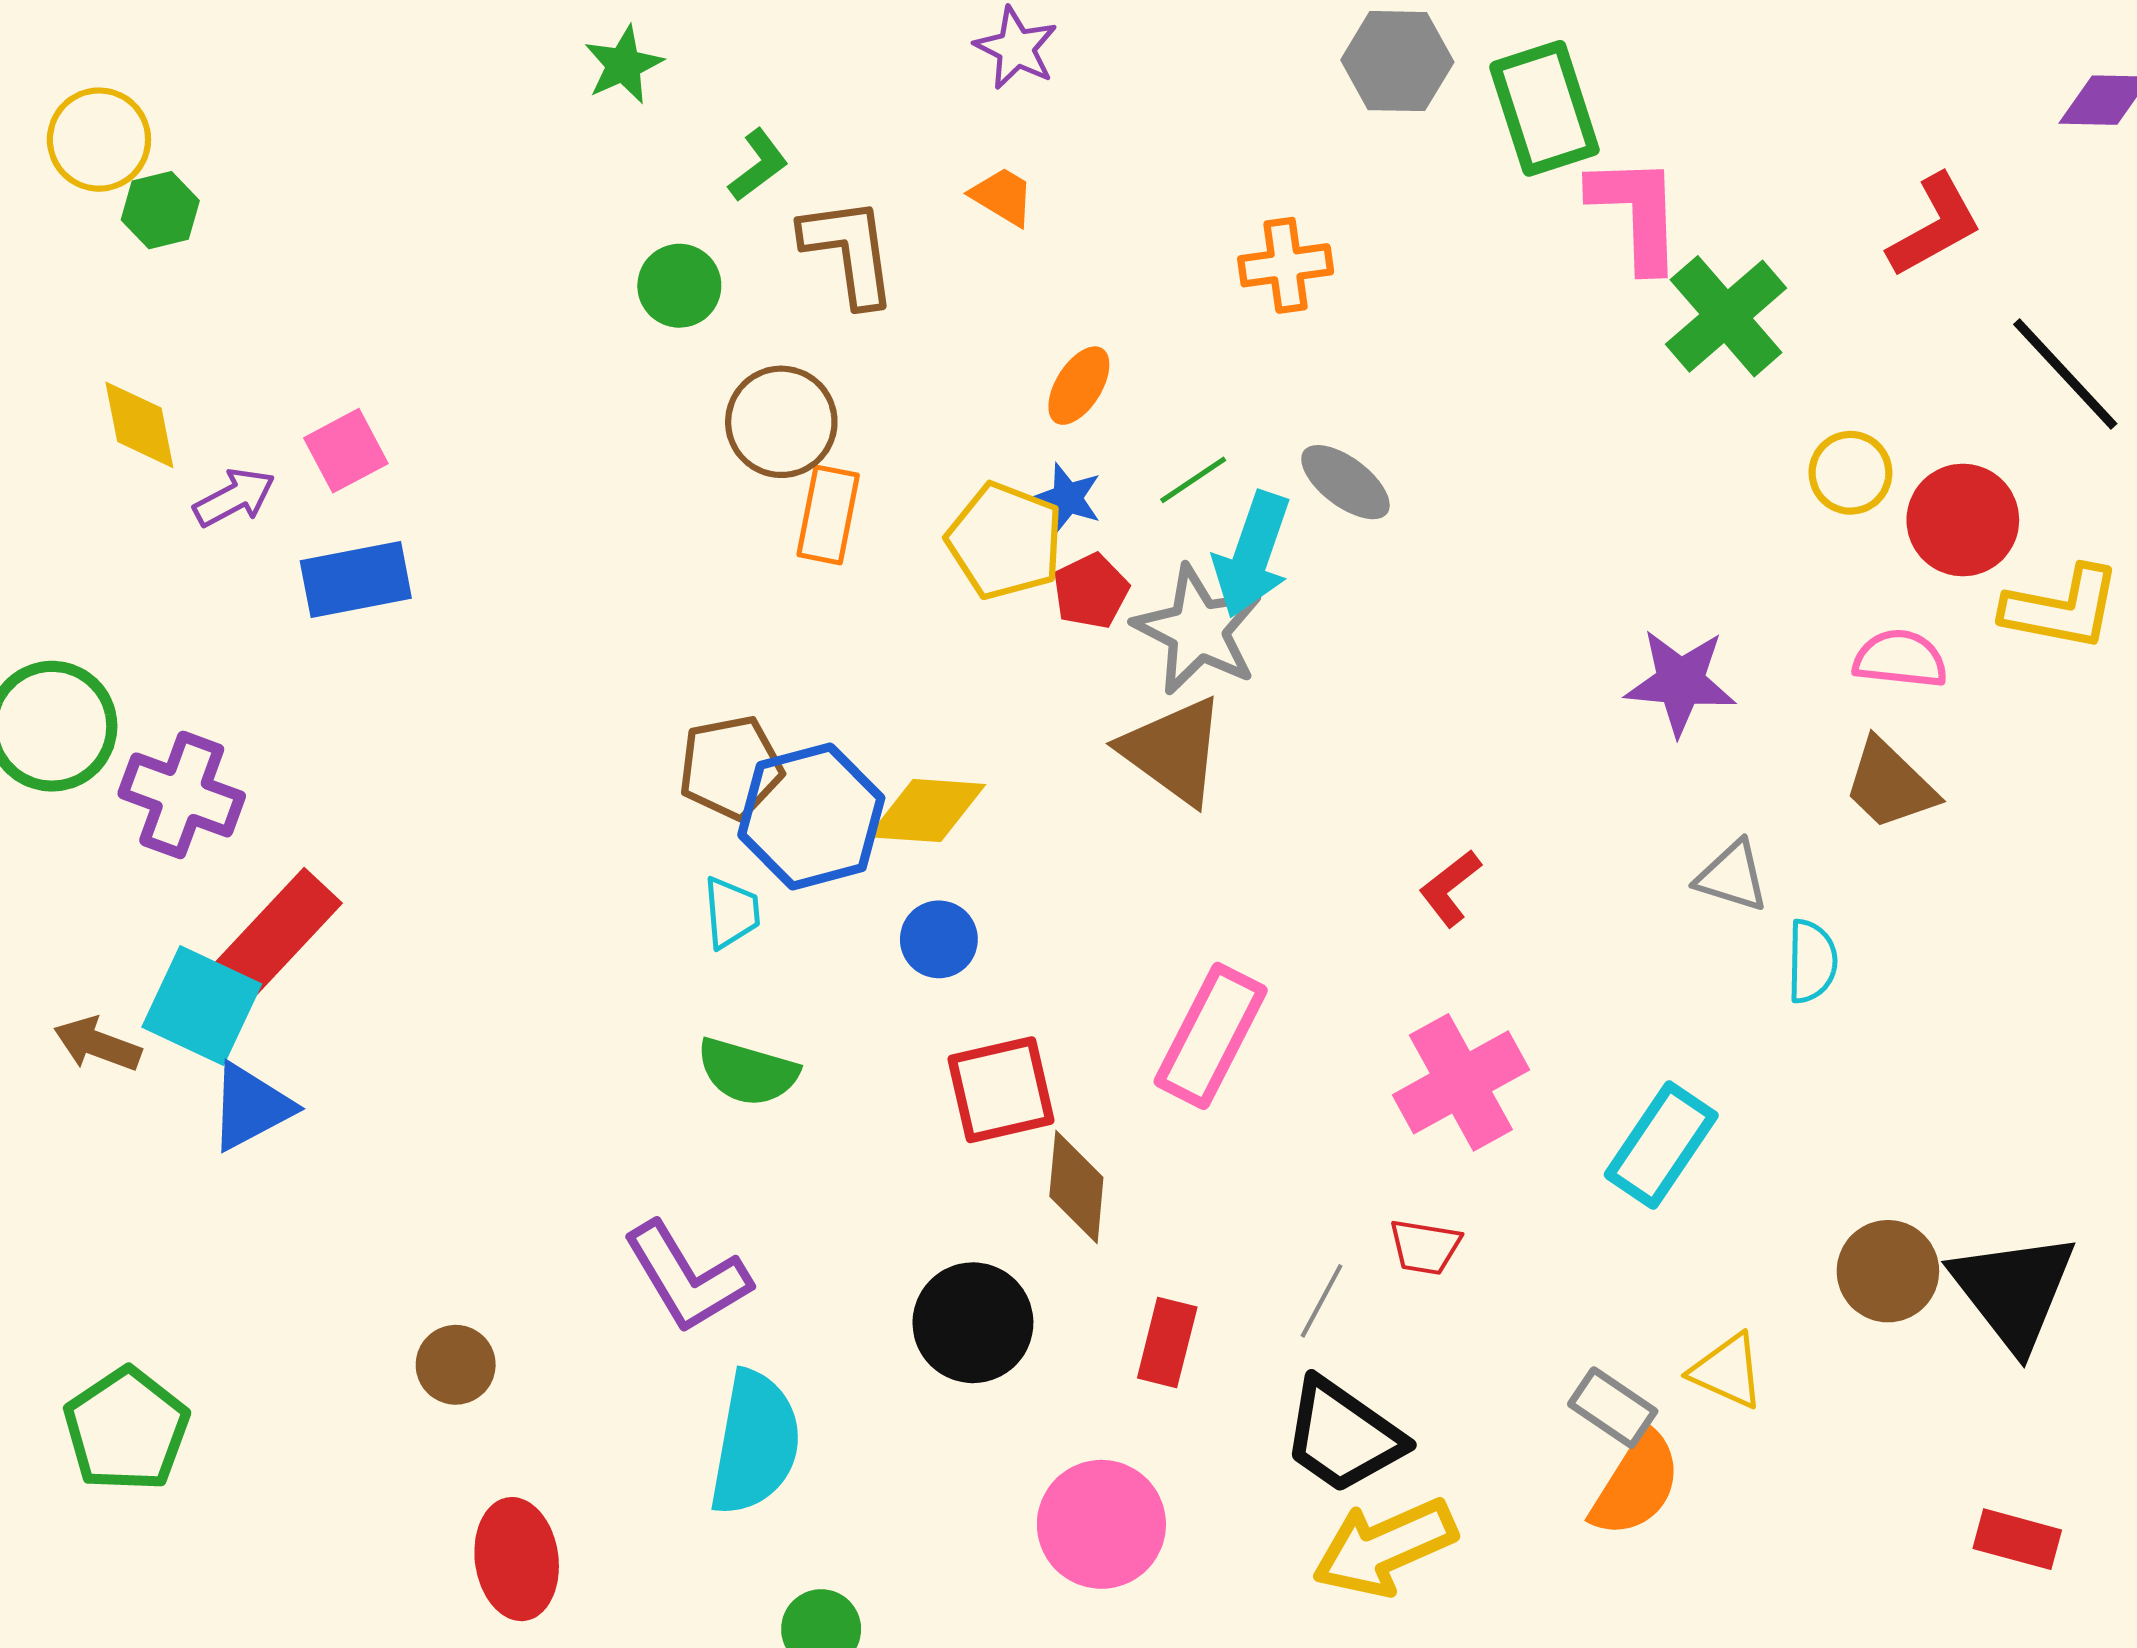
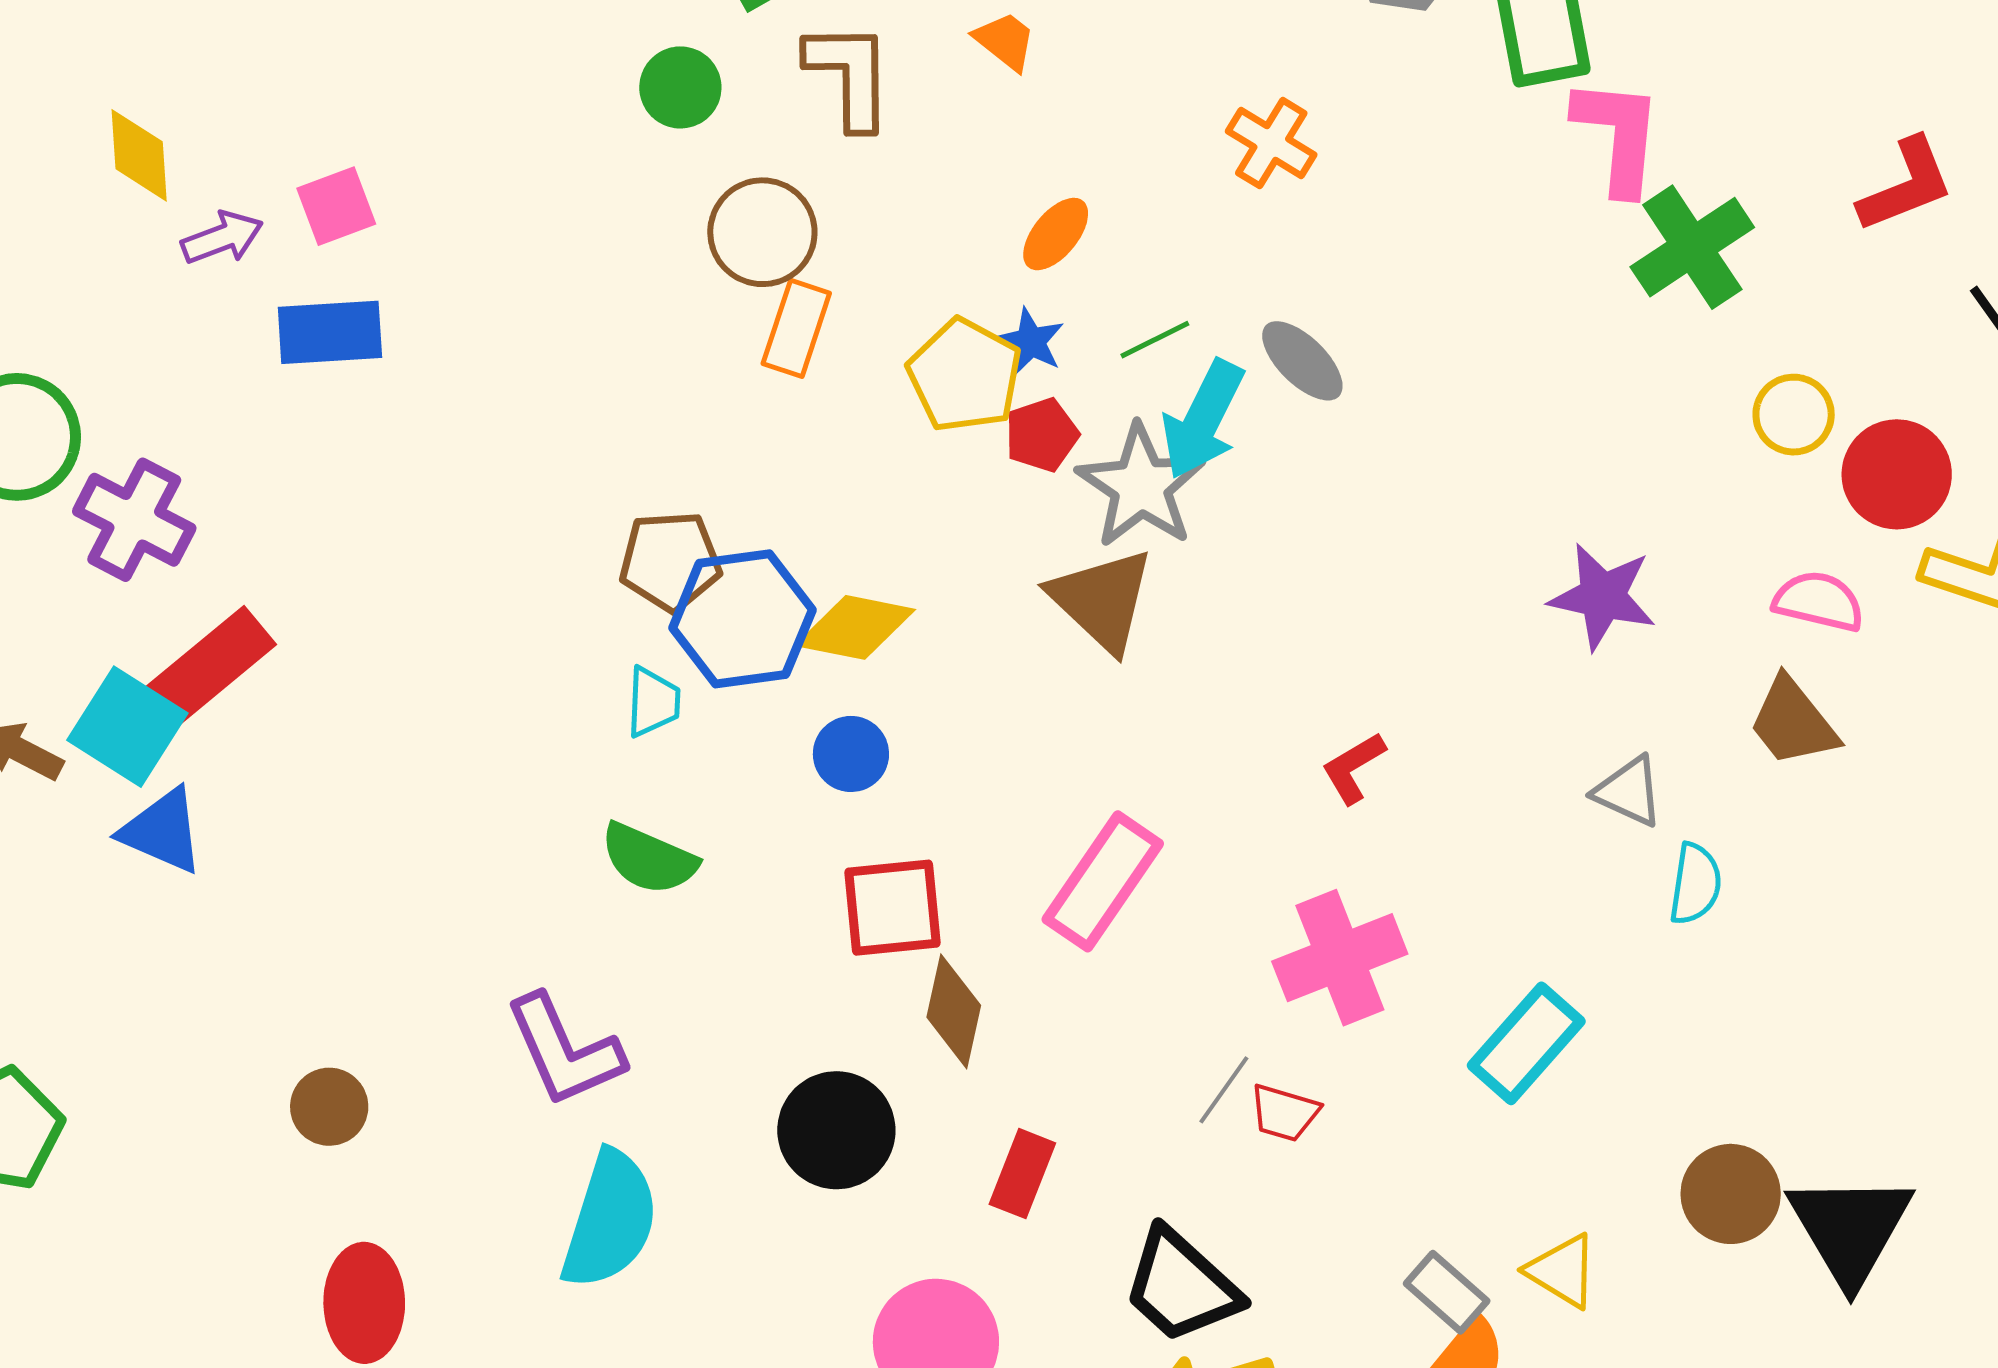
orange cross: (1286, 265) -> (1271, 143), turned 32
blue triangle: (251, 1107) -> (162, 831), turned 44
gray line: (1322, 1301) -> (1224, 1090), moved

